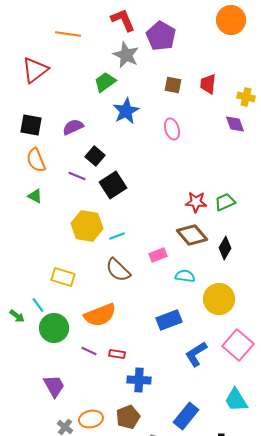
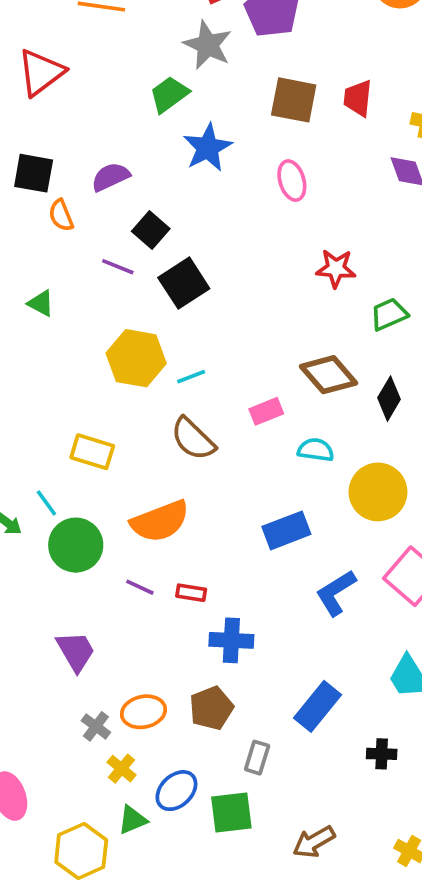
brown square: (173, 85) -> (294, 100), size x1.5
orange semicircle: (36, 160) -> (61, 215), moved, size x0.7
red star: (196, 202) -> (336, 268), moved

